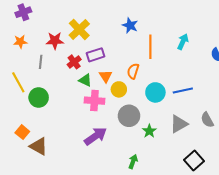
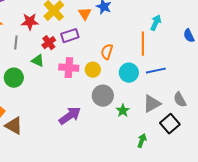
orange line: (150, 47) -> (143, 44), moved
orange triangle: (106, 76) -> (85, 14), moved
green triangle: (85, 80) -> (38, 61), moved
pink cross: (94, 101) -> (69, 68), moved
black square: (194, 160) -> (170, 124), moved
green arrow: (133, 162) -> (142, 141), moved

